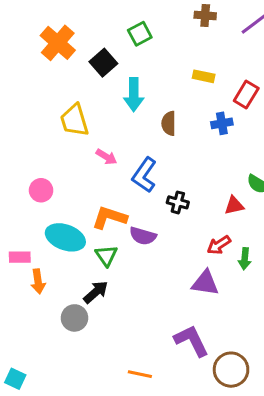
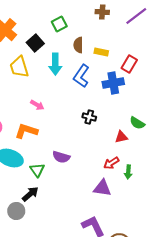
yellow trapezoid: (74, 120) -> (19, 67), moved
brown semicircle: (169, 123) -> (78, 45), moved
blue cross: (222, 123) -> (113, 83), size x1.5
blue L-shape: (144, 175) -> (81, 76), moved
black cross: (178, 202) -> (89, 117), moved
orange L-shape: (109, 218) -> (26, 131), moved

